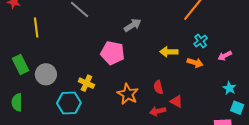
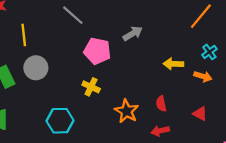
pink pentagon: (113, 53) -> (97, 51), moved
gray circle: (46, 74) -> (36, 68), moved
yellow cross: (86, 83) -> (91, 87), moved
red triangle: (176, 101) -> (200, 114), moved

